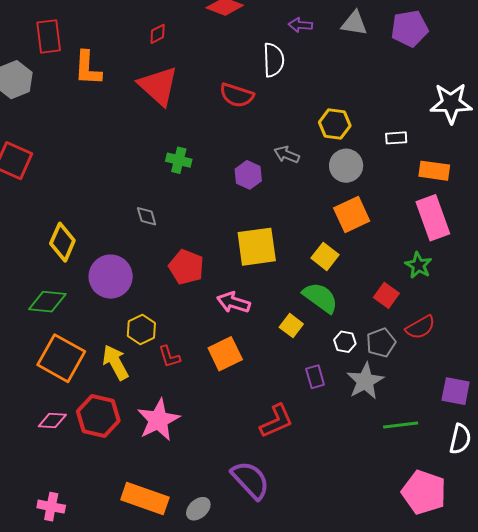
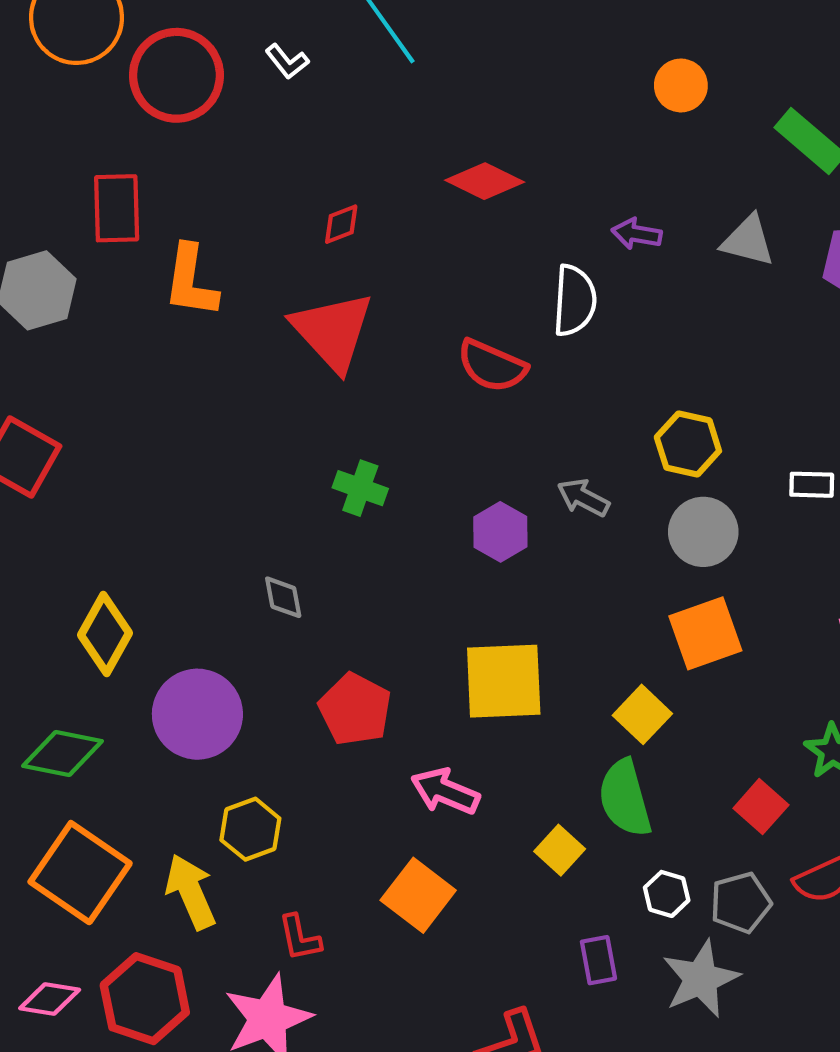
green semicircle: (320, 298) -> (625, 798), turned -147
orange square: (225, 354) -> (418, 895), turned -32
red L-shape: (169, 357) -> (300, 938), moved

